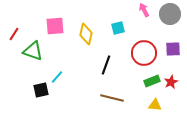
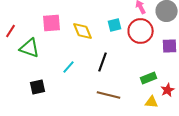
yellow diamond: (86, 34) -> (83, 31), turned -35
red circle: (144, 53) -> (141, 31), moved
cyan line: (57, 77) -> (69, 67), moved
red star: (171, 82) -> (168, 90), moved

